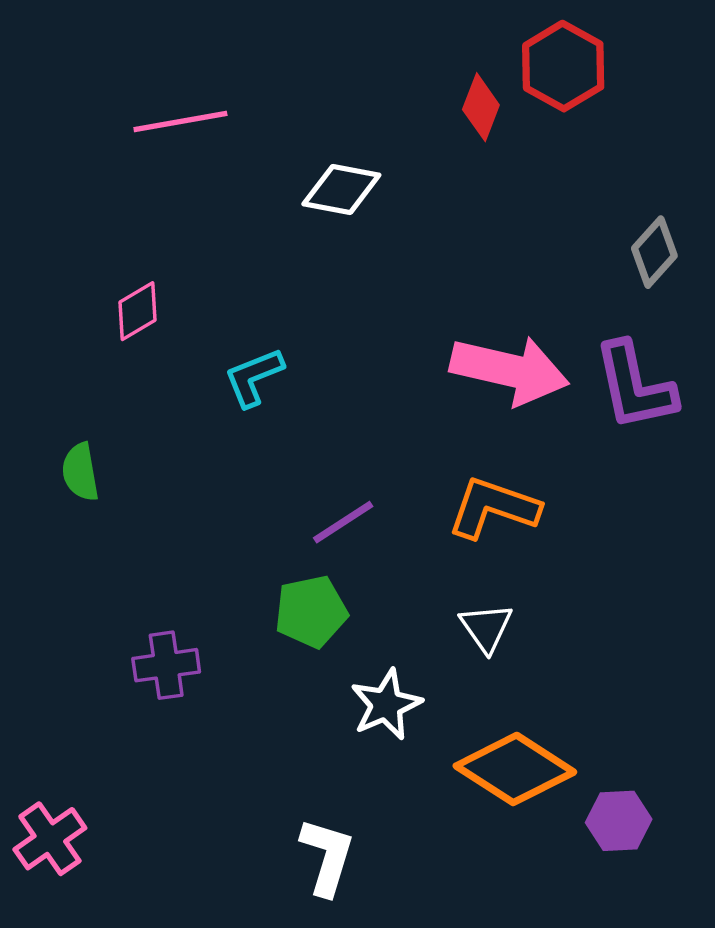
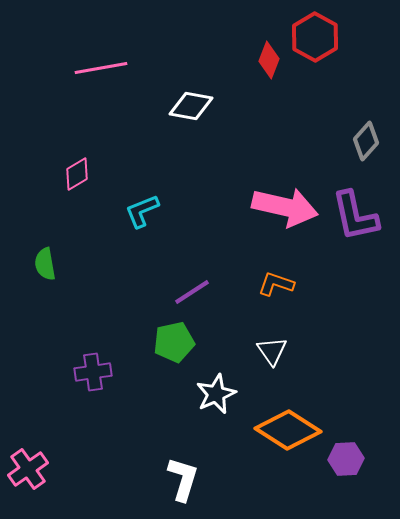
orange L-shape: (493, 508) -> (276, 284), size x0.7

